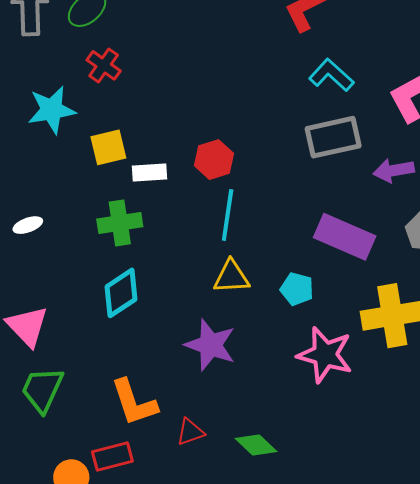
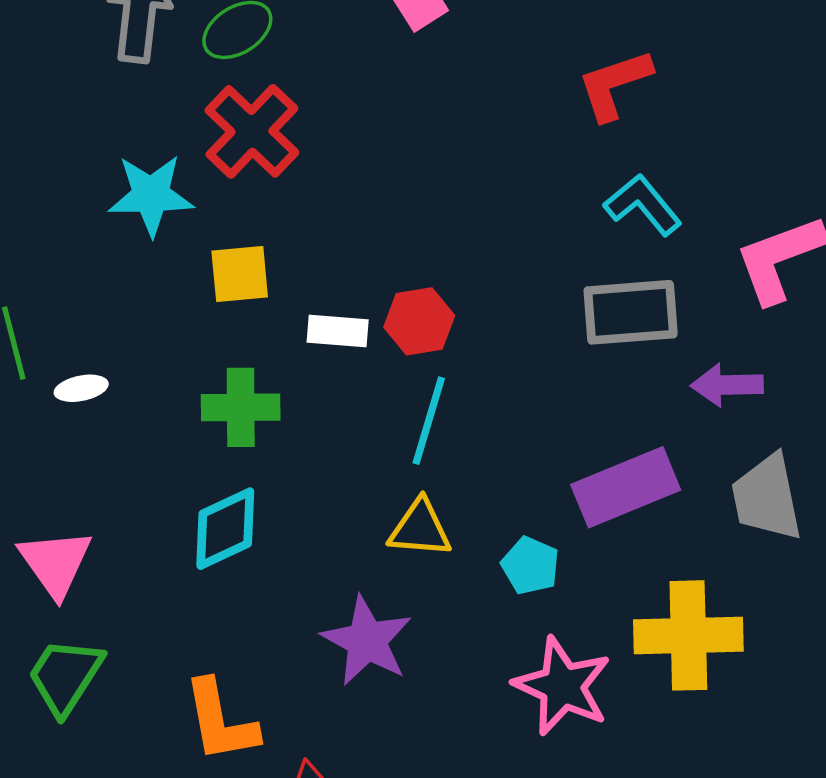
red cross: (104, 65) -> (252, 131), size x1.6
white rectangle: (150, 173) -> (338, 331), moved
purple rectangle: (345, 237) -> (626, 487), turned -54

